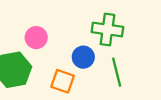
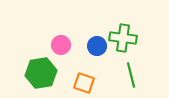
blue circle: (83, 57) -> (97, 46), moved

